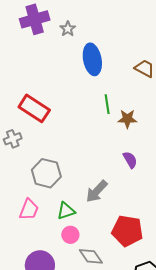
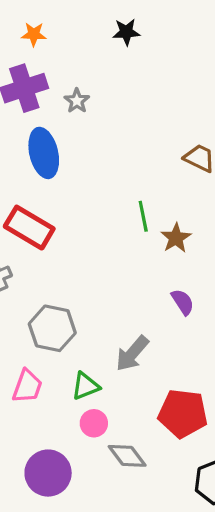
blue ellipse: (92, 59) -> (44, 153), moved
brown star: (127, 119) -> (176, 238), turned -30

